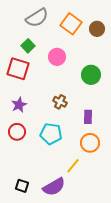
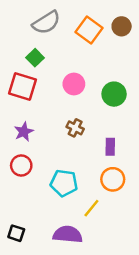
brown circle: (97, 29) -> (122, 26), moved
pink circle: (57, 57) -> (74, 84), moved
cyan pentagon: (51, 134) -> (64, 183), moved
black square: (22, 186) -> (16, 233), moved
purple semicircle: (54, 187) -> (68, 234), turned -145

